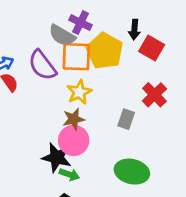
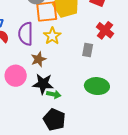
purple semicircle: (42, 65) -> (26, 34), moved, turned 45
brown star: (74, 119) -> (38, 59), moved
pink circle: (74, 140) -> (16, 76), moved

